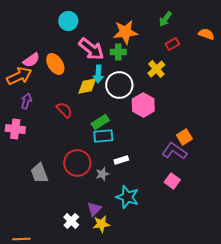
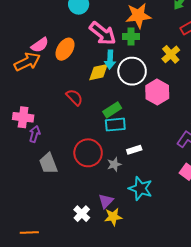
orange ellipse: (55, 64) -> (65, 49), turned 65
purple arrow: (26, 101) -> (35, 134), moved

